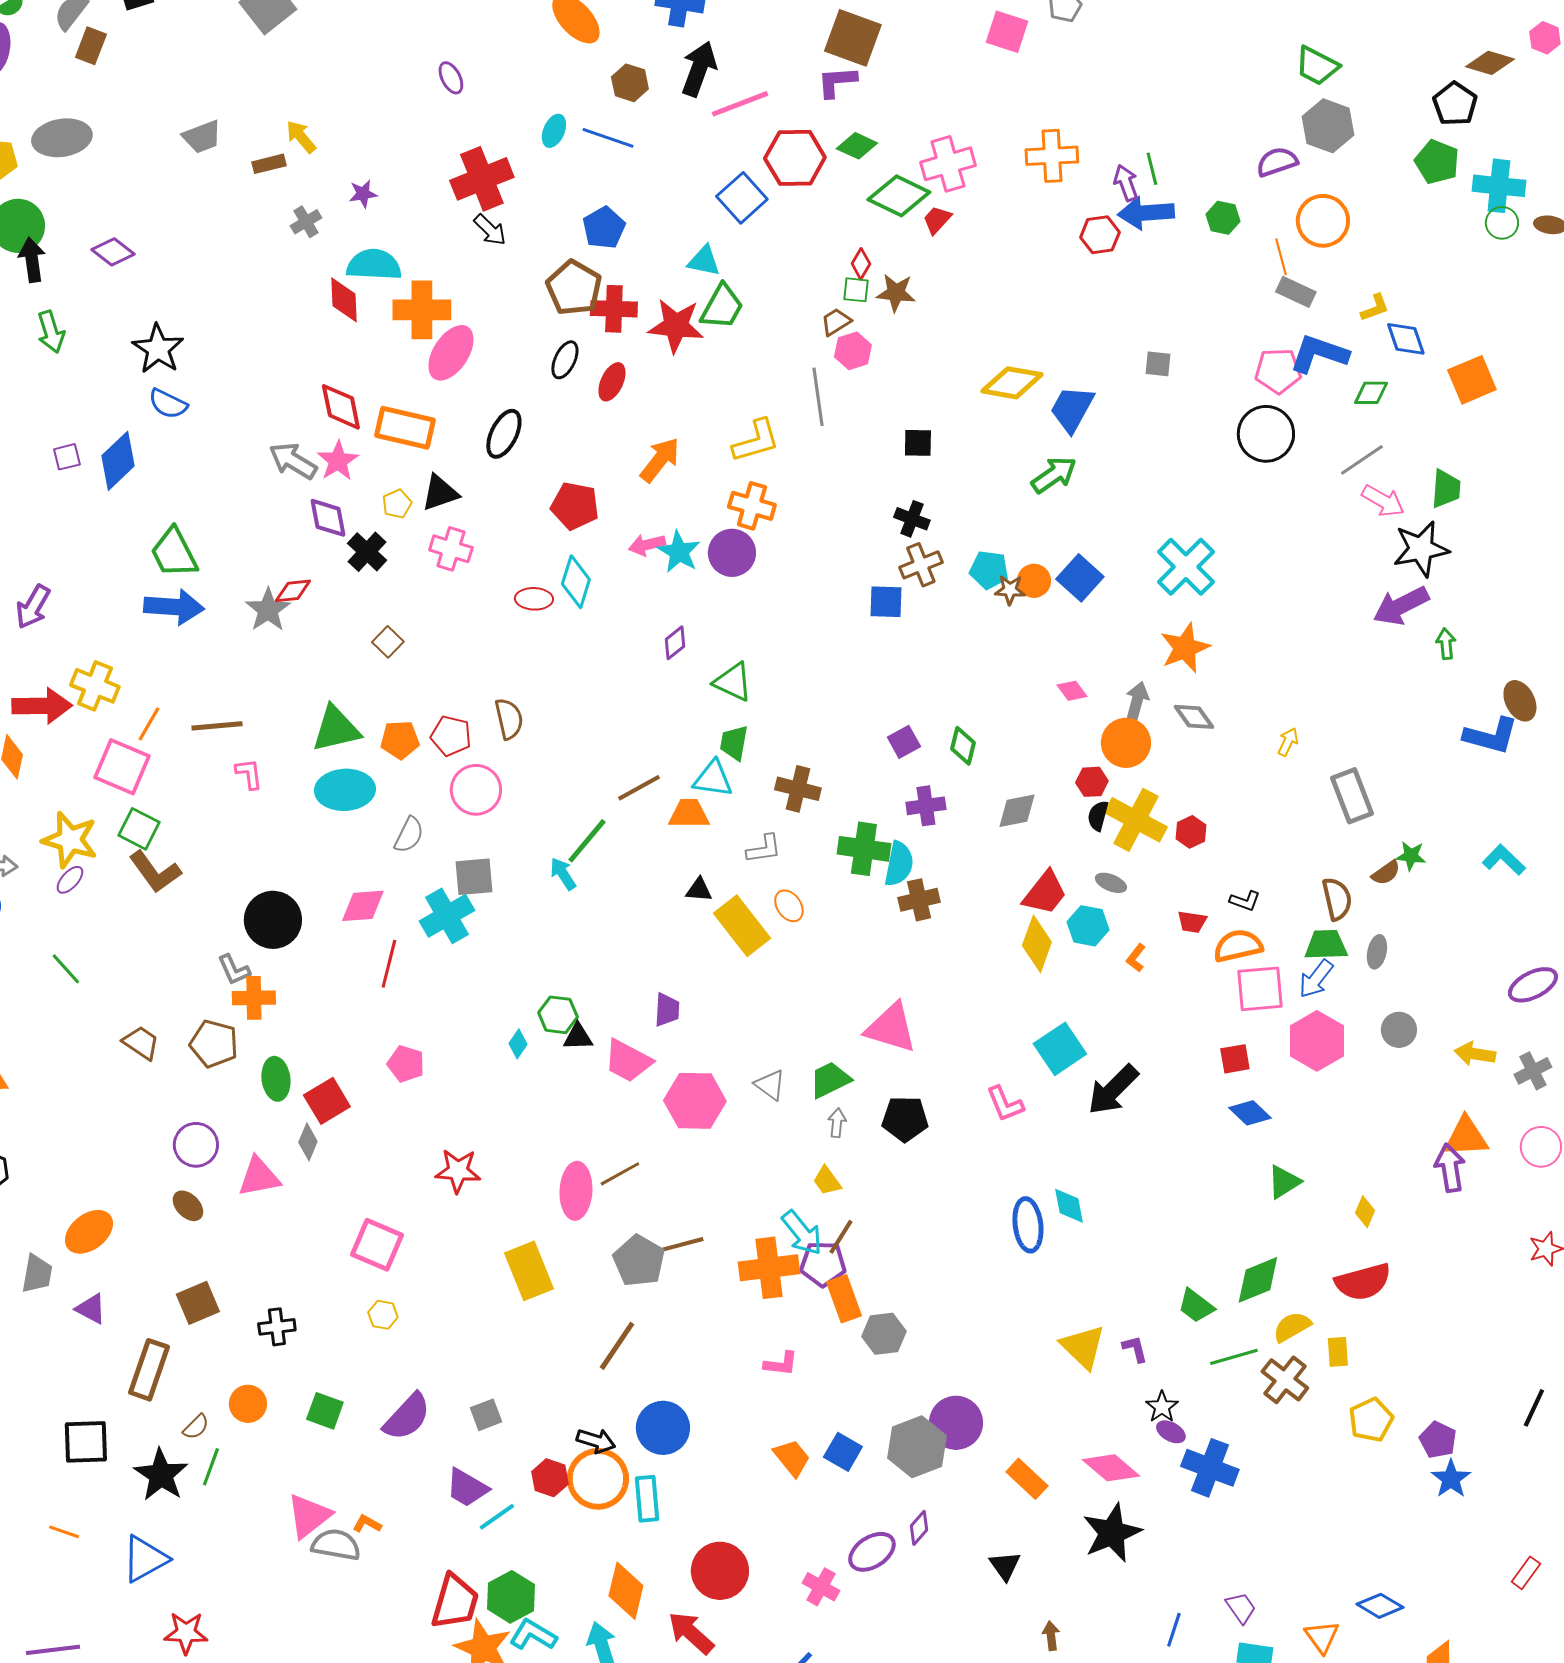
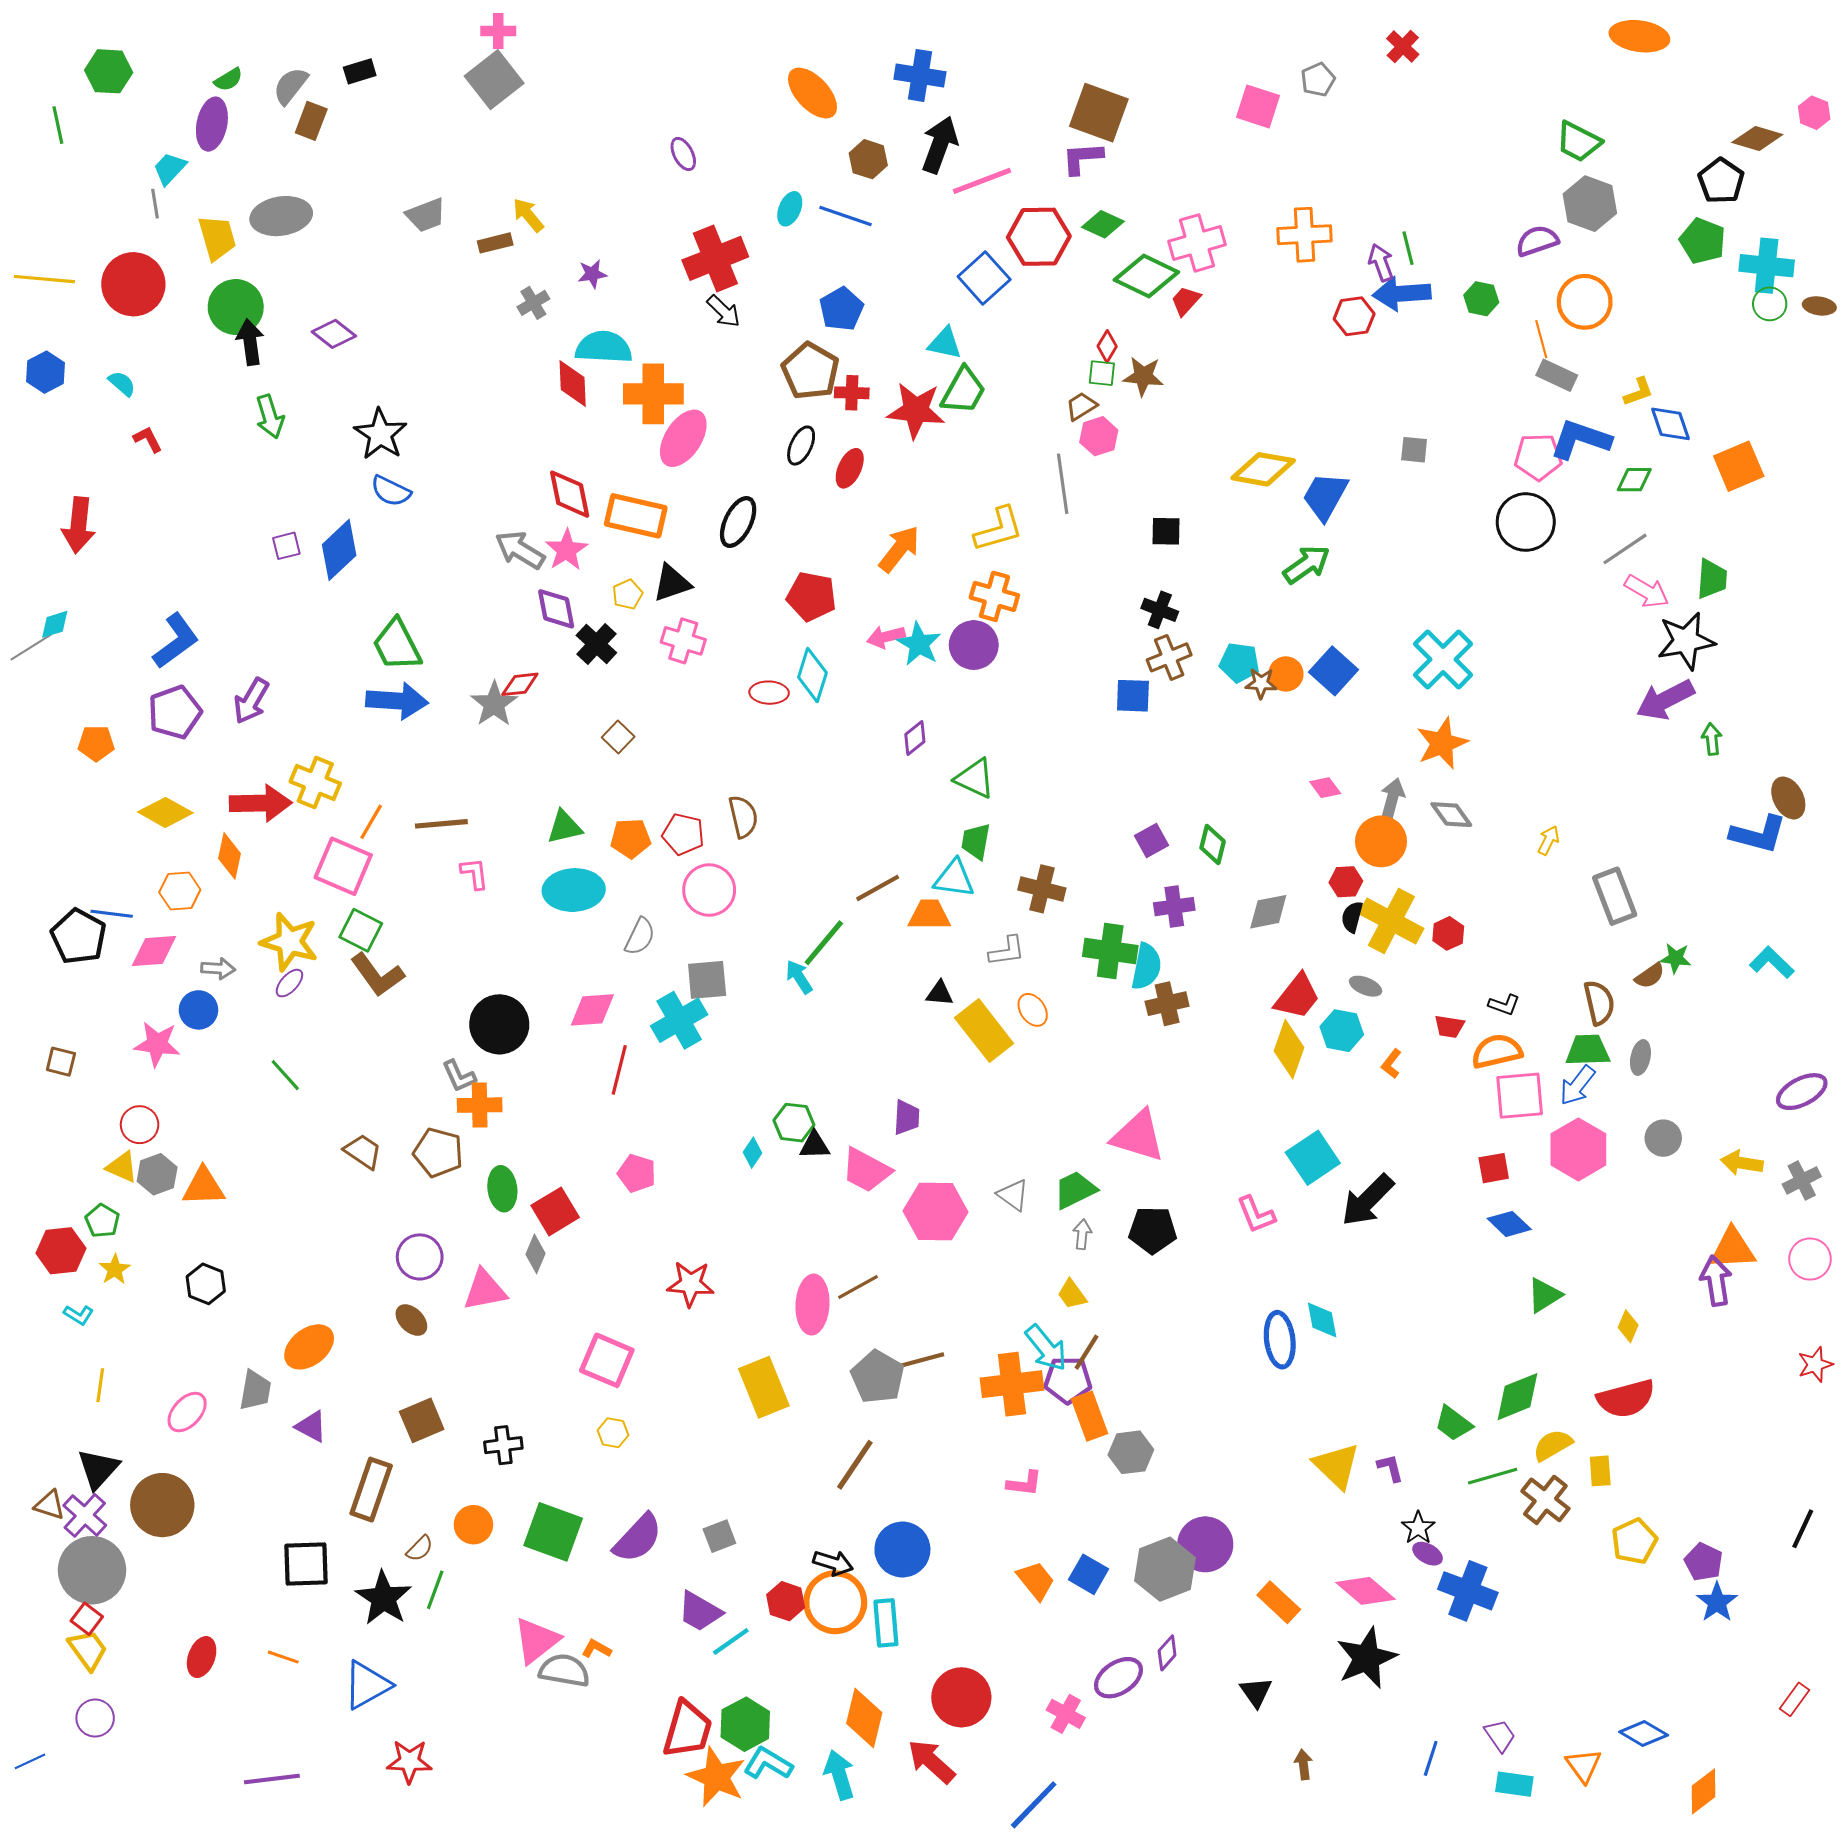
red cross: (614, 309) -> (852, 393), size x0.7
green triangle: (336, 729) -> (564, 827), size x0.7
green square: (325, 1411) -> (553, 1532), size x1.5

